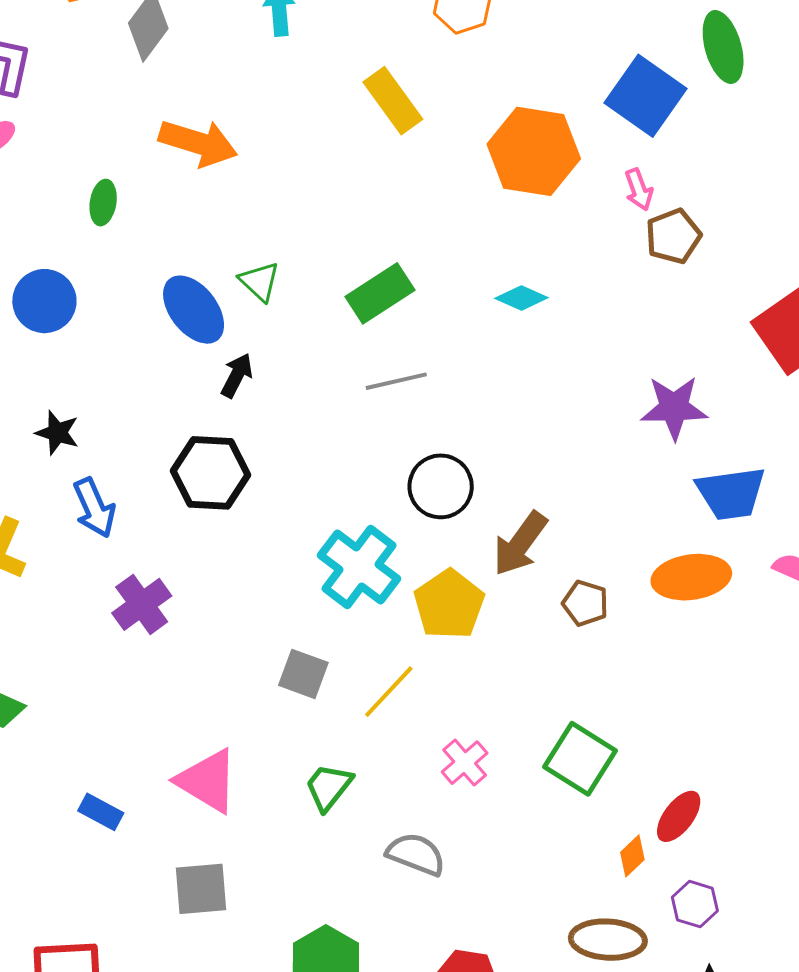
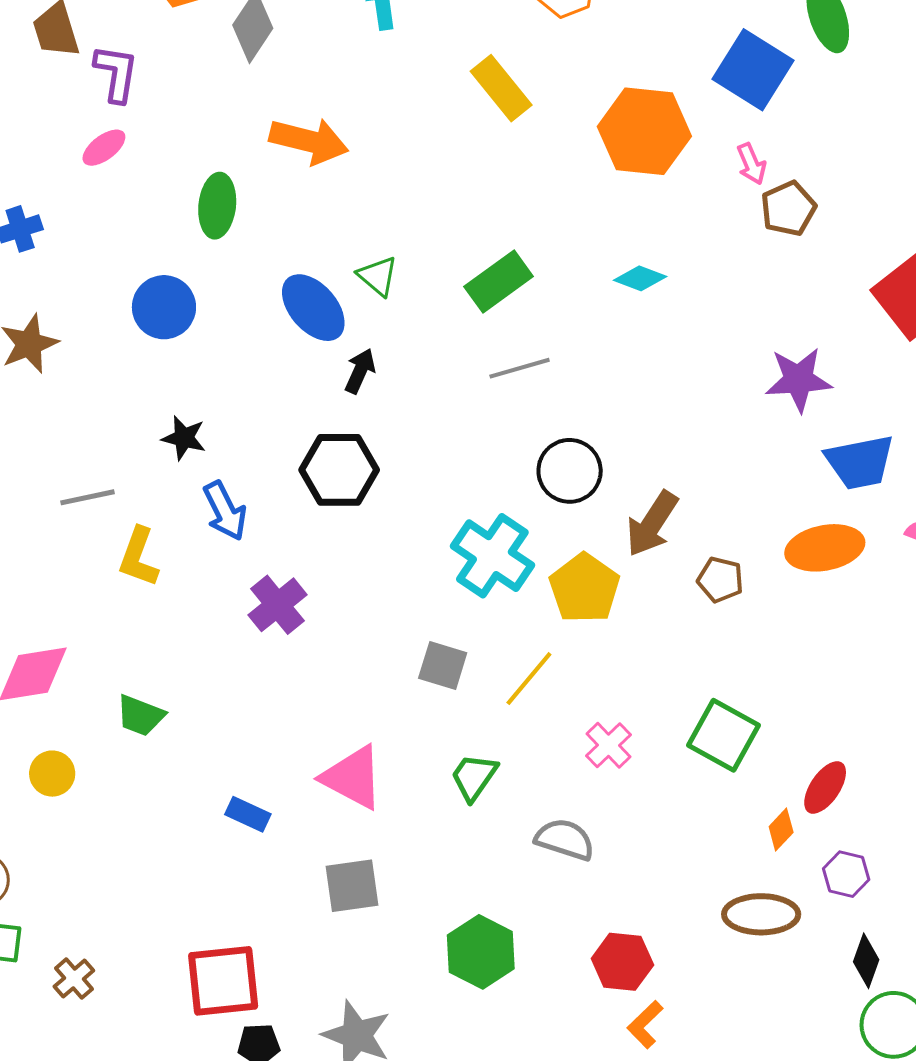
green ellipse: (103, 203) -> (217, 206), size x1.4

